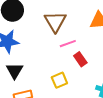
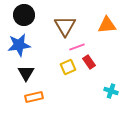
yellow square: (59, 80) -> (68, 67), moved

